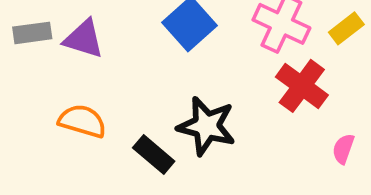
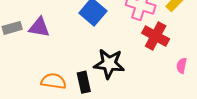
orange semicircle: (82, 121) -> (54, 81), moved
black rectangle: (154, 155) -> (84, 82), turned 45

